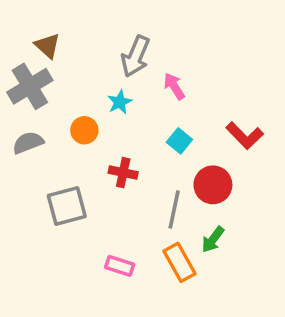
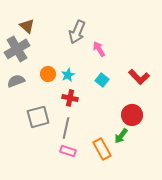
cyan star: (120, 102) -> (68, 75), moved
red circle: (213, 185) -> (132, 115), moved
gray line: (174, 210) -> (66, 128), moved

